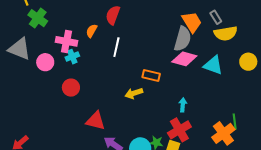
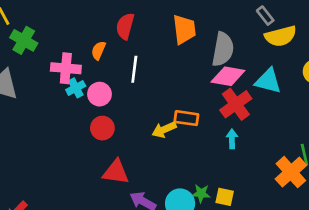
orange trapezoid: (192, 22) -> (184, 29), moved, turned 30
pink circle: (45, 62) -> (99, 94), moved
orange rectangle: (151, 76) -> (186, 118), moved
red circle: (71, 88) -> (102, 128), moved
red cross: (179, 130) -> (236, 104), moved

